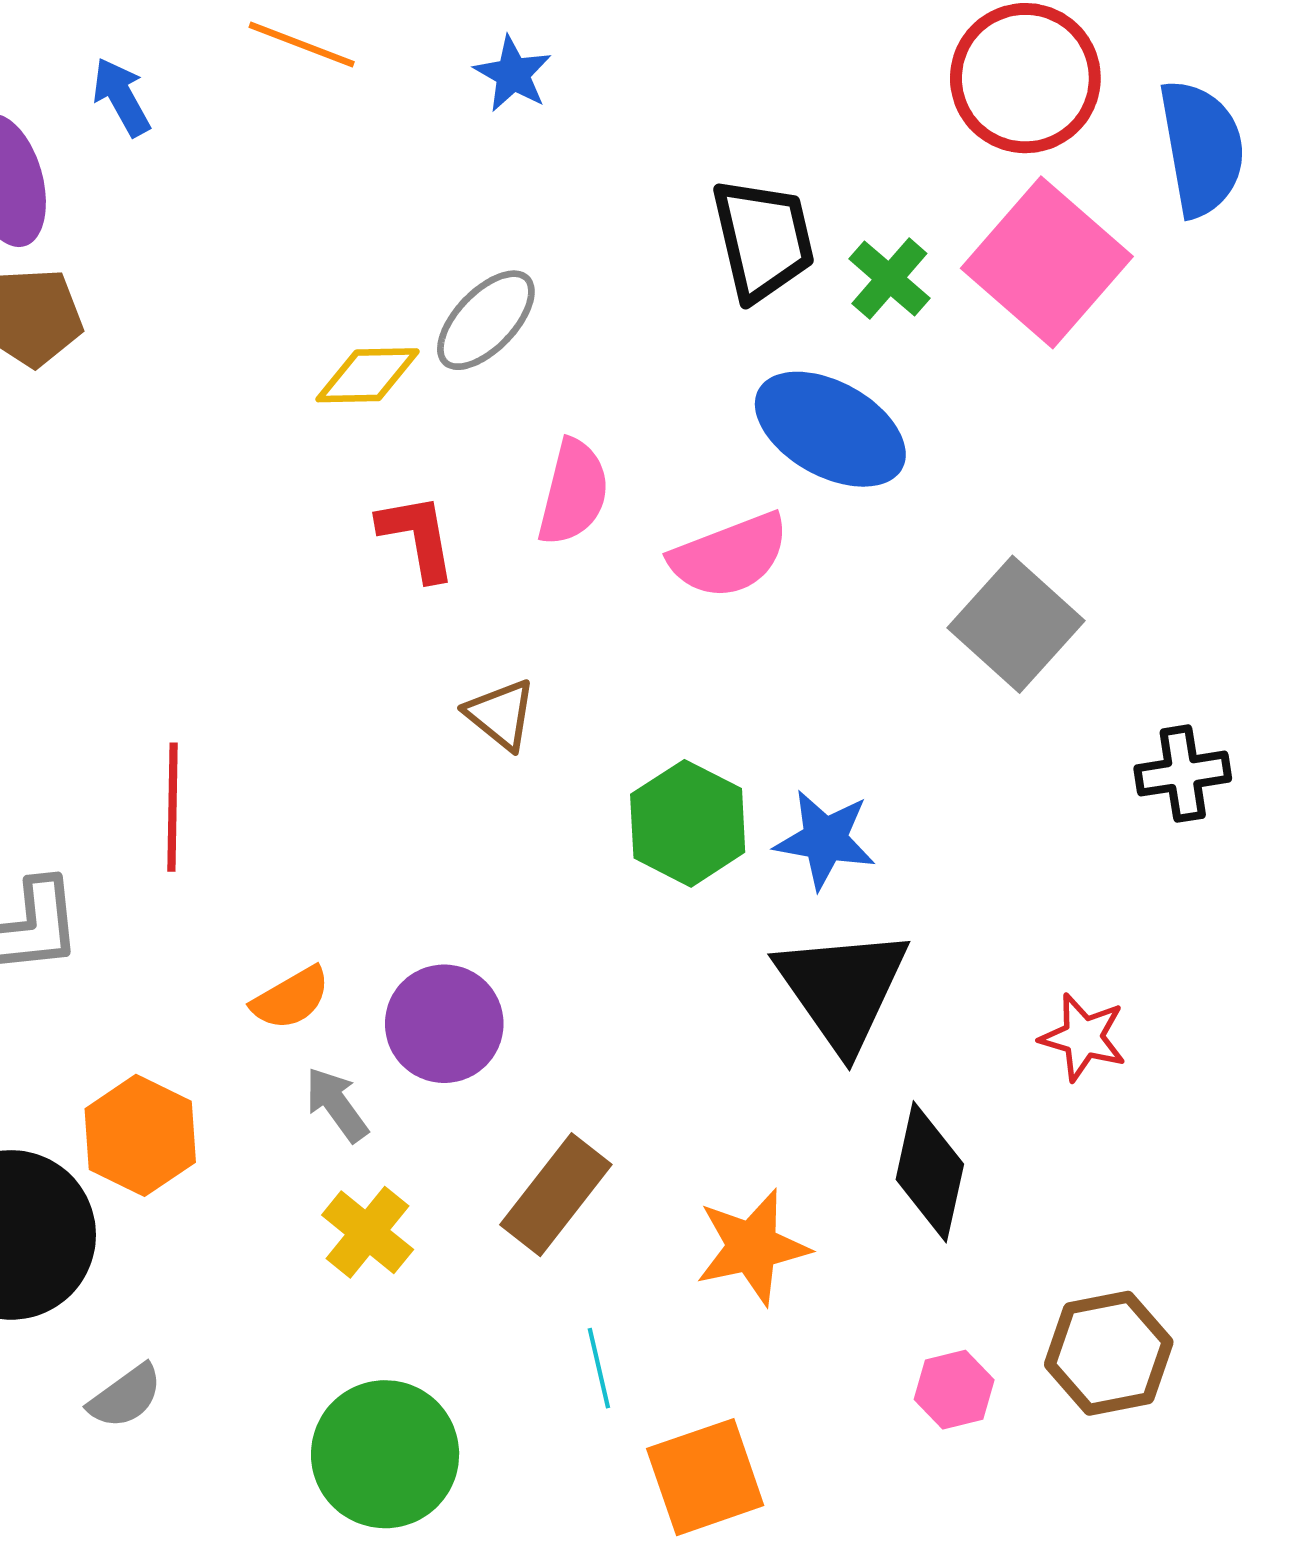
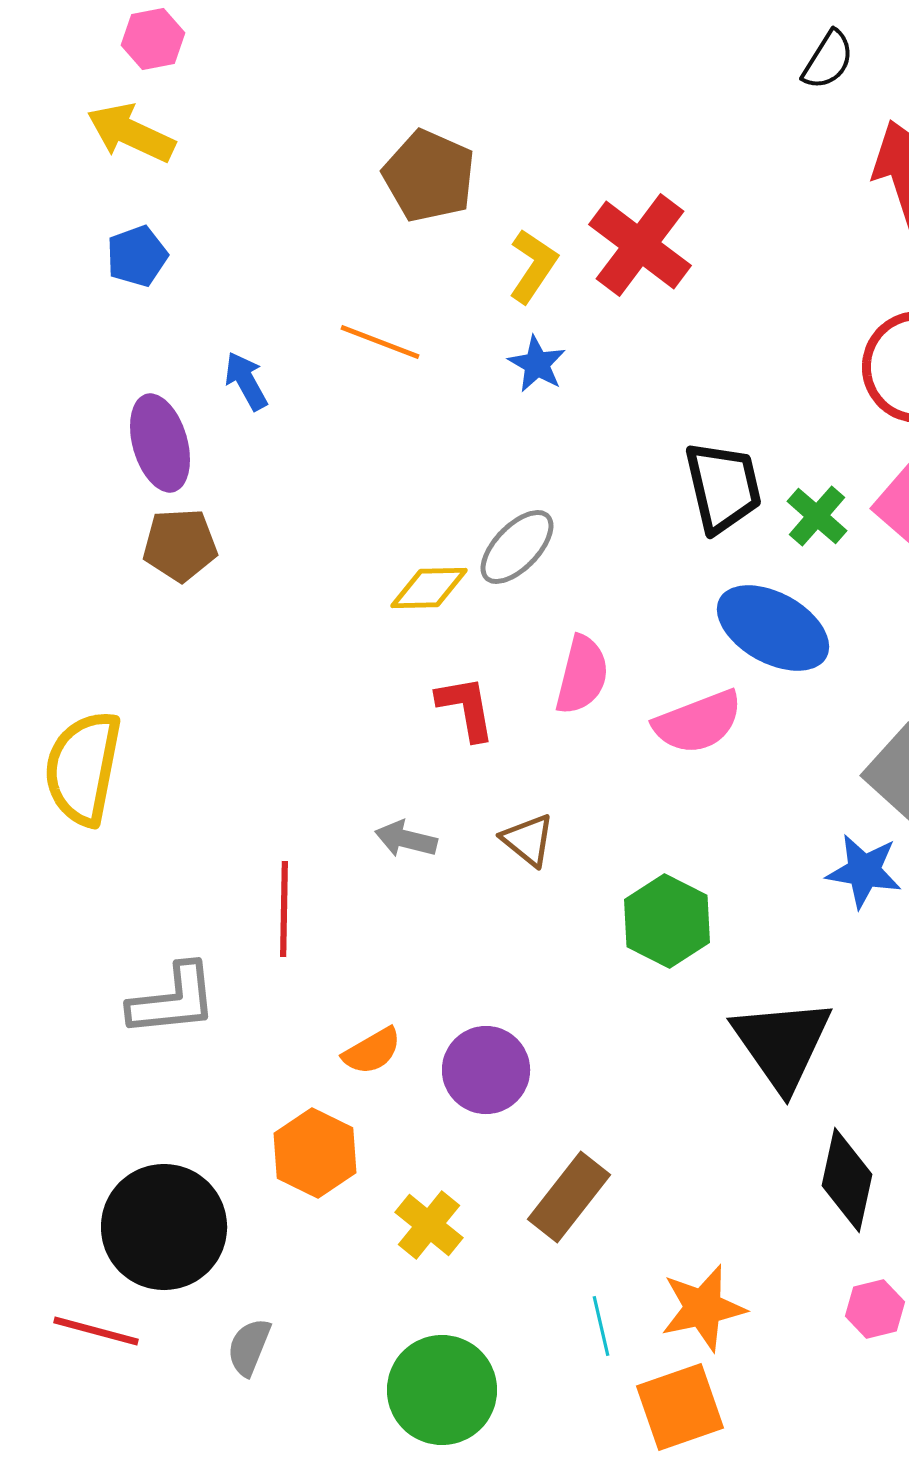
blue star: (825, 839) -> (864, 871), moved
gray arrow: (337, 1104) -> (406, 839), moved, turned -40
orange hexagon: (140, 1135) -> (315, 1153), moved
orange star: (752, 1247) -> (703, 1308), moved
pink hexagon: (954, 1390) -> (875, 1309), moved
gray semicircle: (125, 1396) -> (249, 1347), turned 148

